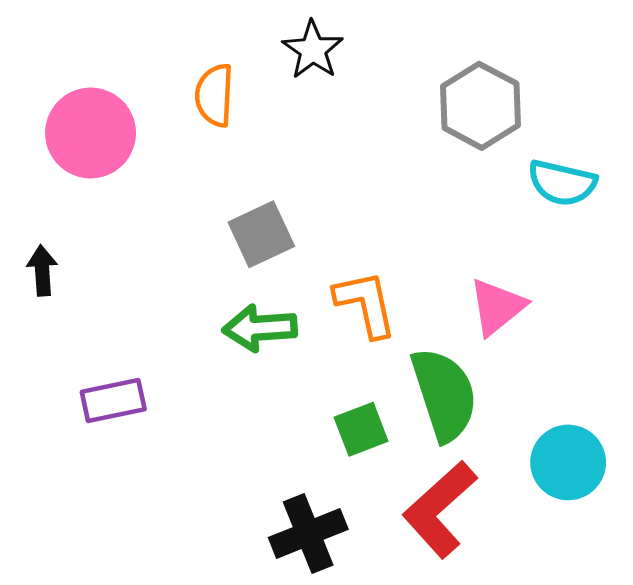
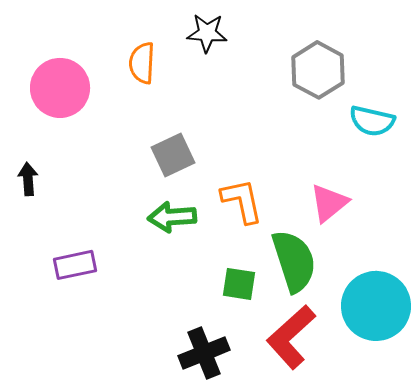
black star: (313, 50) -> (207, 33), turned -30
green square: (361, 429) -> (239, 284), turned 30
cyan circle: (568, 462) -> (376, 306), size x1.4

